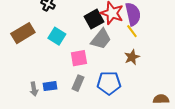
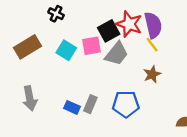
pink square: (79, 58) -> (91, 46), moved
blue rectangle: (50, 86) -> (72, 107), moved, turned 32
gray arrow: (34, 89) -> (30, 98), moved, size x1.5

